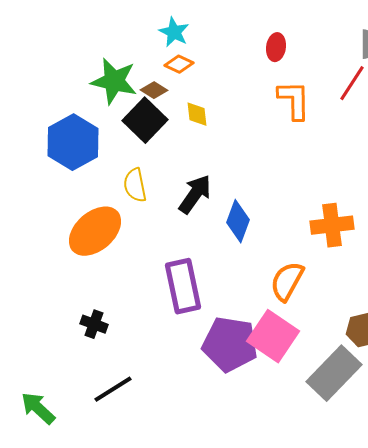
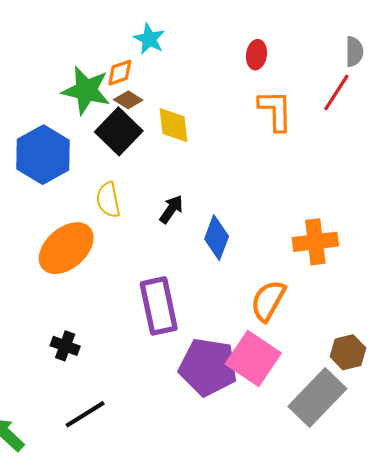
orange diamond: (179, 64) -> (120, 73), moved, turned -44
yellow diamond: (197, 114) -> (173, 125), size x1.4
black arrow: (195, 194) -> (171, 209), size x0.7

